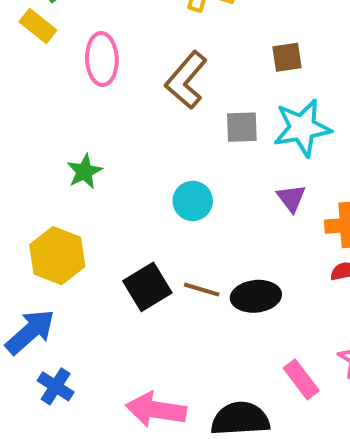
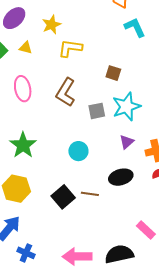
brown square: (287, 57) -> (113, 73), turned 35
green star: (84, 171) -> (23, 145), size x1.5
purple triangle: (291, 198) -> (127, 142), turned 35
black ellipse: (256, 296) -> (121, 177), moved

